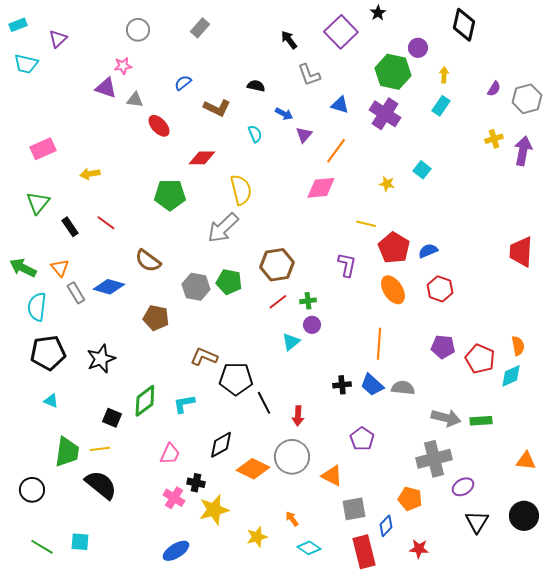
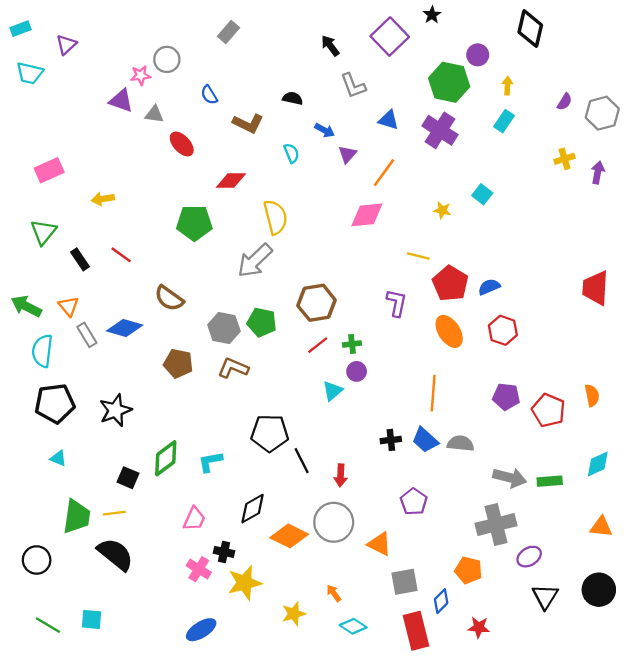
gray circle: (138, 30) -> (167, 59), moved
blue semicircle: (183, 83) -> (209, 95), turned -84
purple arrow: (523, 151) -> (598, 173), size x0.7
brown L-shape: (204, 357) -> (233, 368), moved
cyan diamond: (511, 376) -> (598, 464), moved

